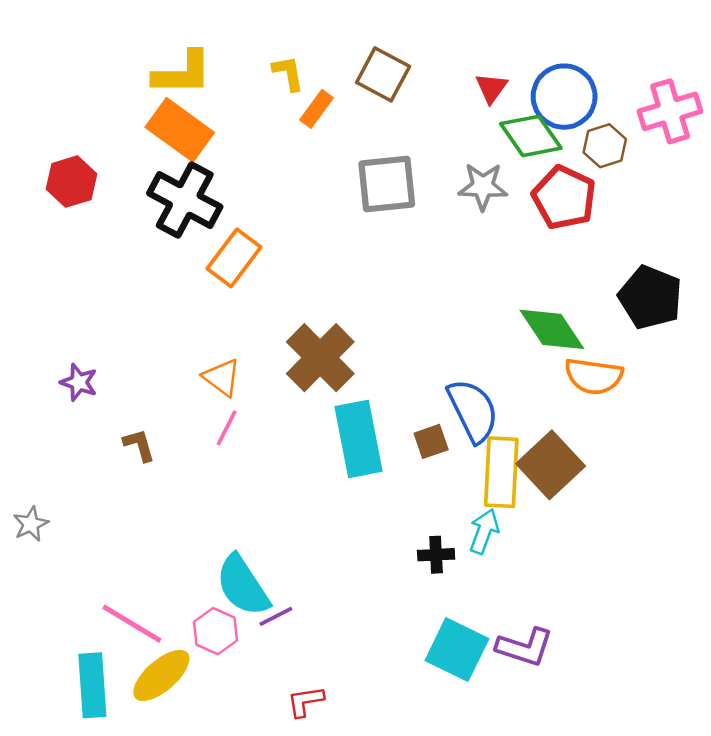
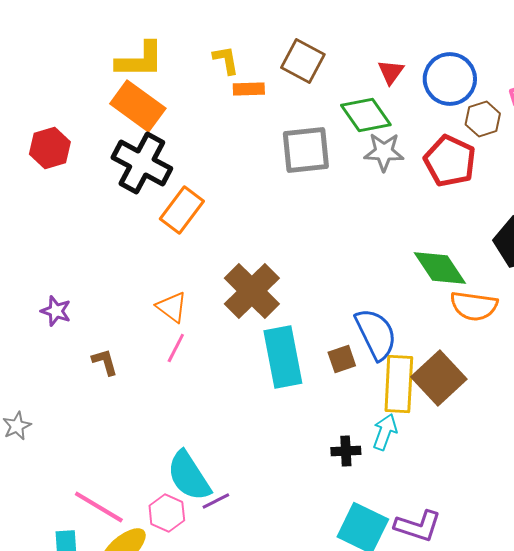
orange rectangle: (317, 109) -> (249, 89), turned 52
green diamond: (531, 136) -> (366, 115), moved

